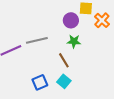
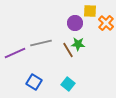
brown line: (64, 60) -> (68, 50), moved
blue square: (40, 82) -> (34, 82), moved, turned -35

